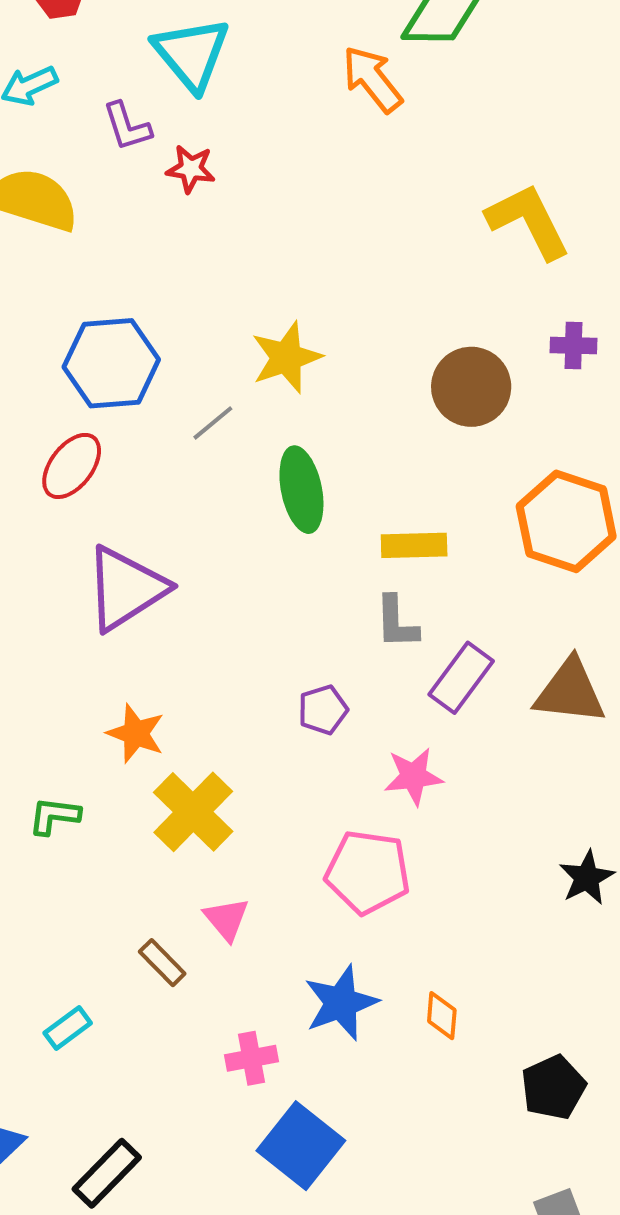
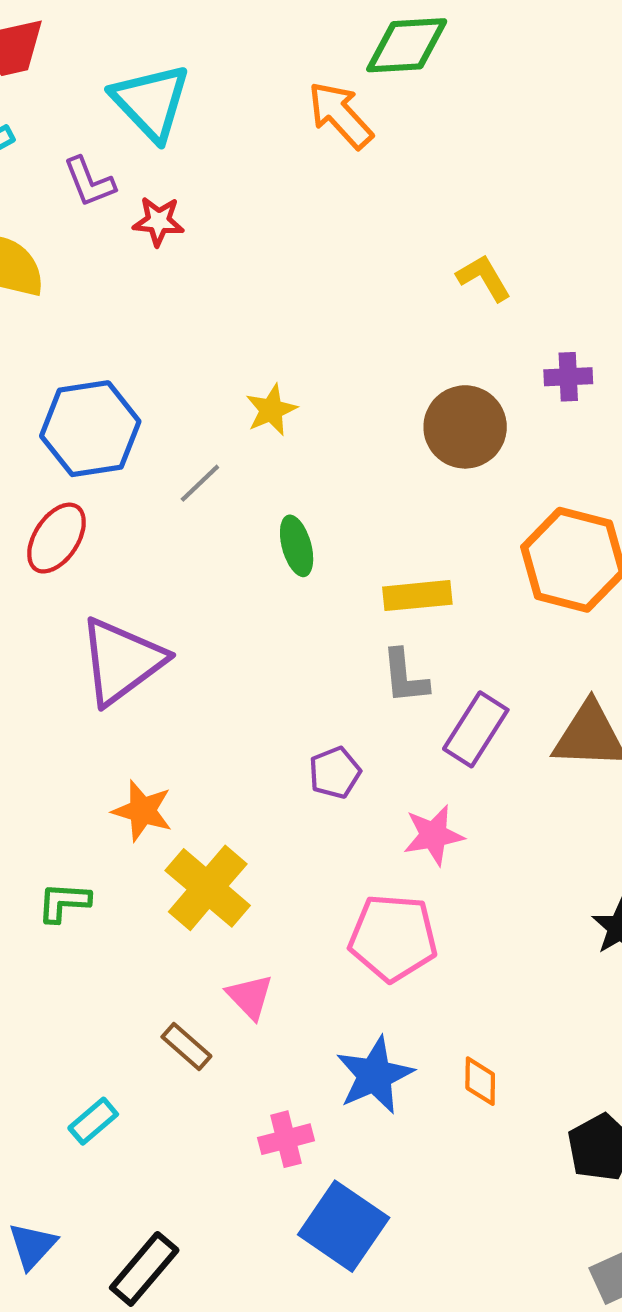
yellow L-shape: (528, 221) -> (484, 278), moved, size x0.6
yellow star: (286, 357) -> (271, 410), size x0.7
green ellipse: (301, 490) -> (297, 546), size x0.7

